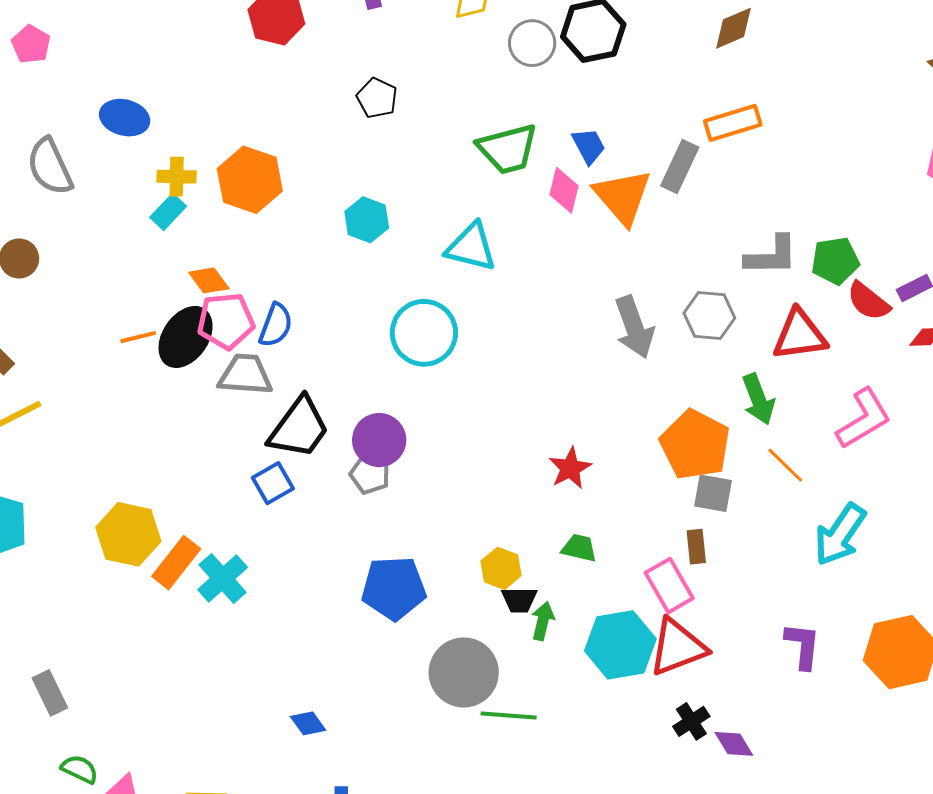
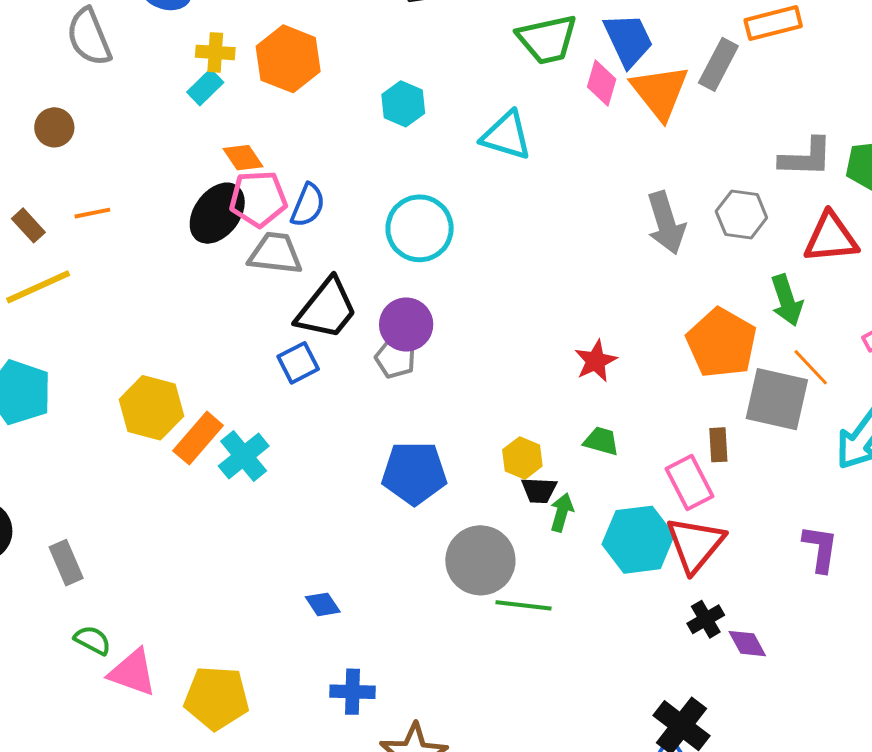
blue trapezoid: (589, 146) -> (628, 40), size x1.5
cyan circle: (424, 333) -> (420, 228), moved
orange line: (138, 337) -> (92, 213), moved
gray square: (713, 493) -> (777, 399), moved, size x1.6
red triangle: (678, 647) -> (695, 544), turned -32

